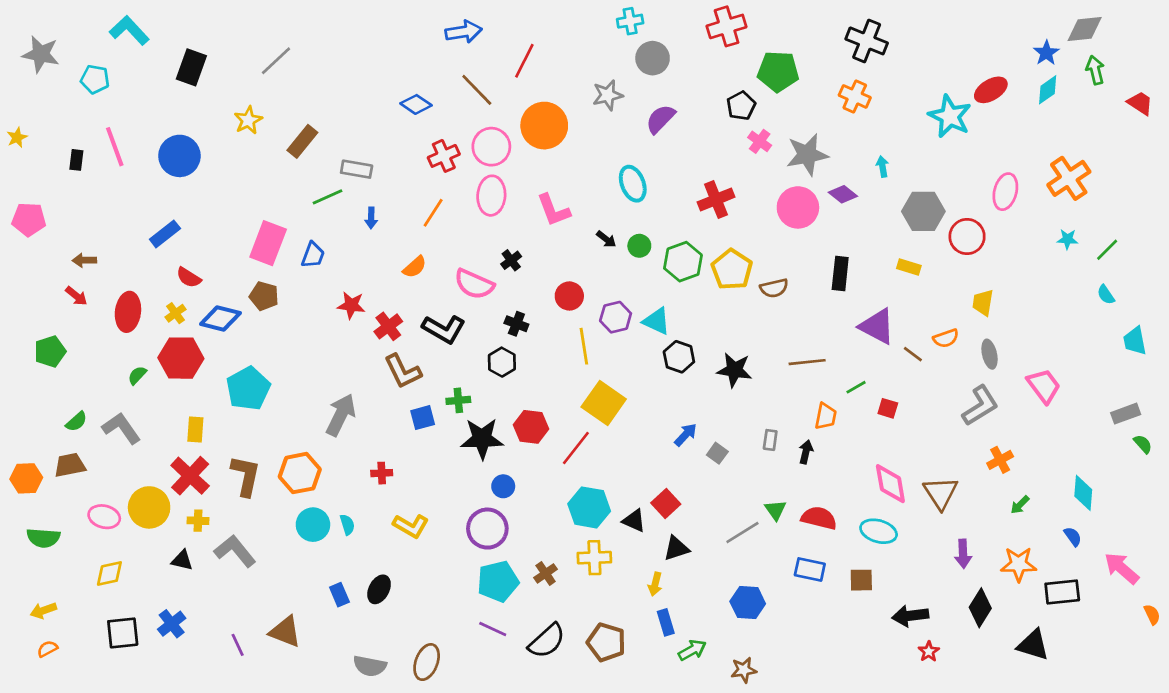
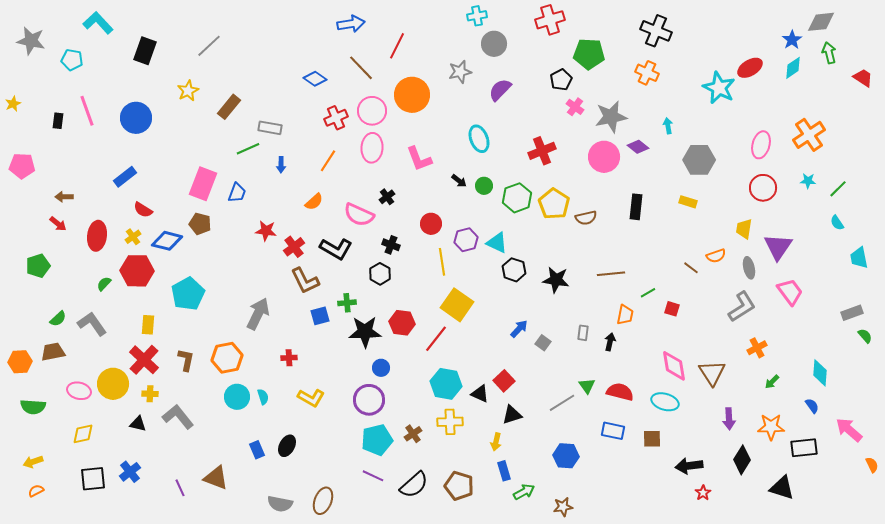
red circle: (967, 237) -> (763, 188), moved
purple triangle: (877, 326) -> (778, 247), moved, turned 36
brown L-shape: (246, 476) -> (186, 360), size x0.7

